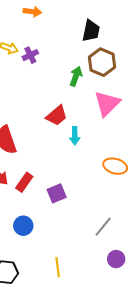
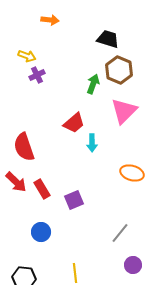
black trapezoid: (91, 31) -> (108, 39), turned -85
purple cross: (30, 55) -> (37, 75), moved
red rectangle: (24, 182) -> (42, 189), turned -66

